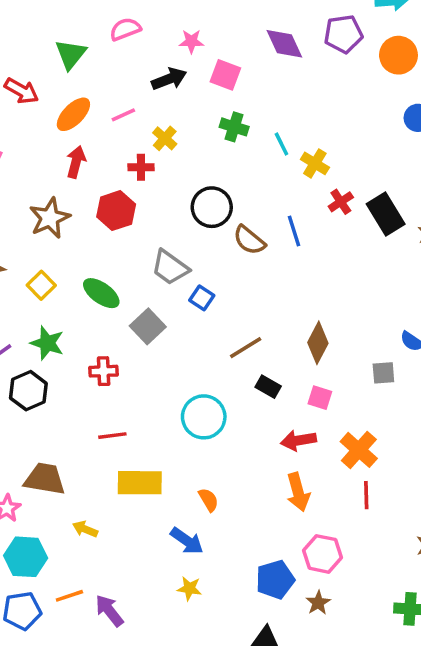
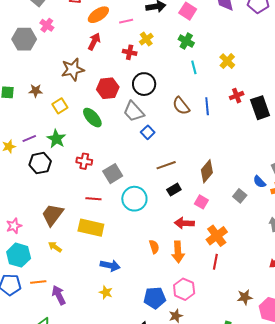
cyan line: (281, 144) -> (194, 67), moved
yellow cross: (315, 163) -> (227, 61), moved
black circle: (212, 207) -> (144, 84), moved
red hexagon: (116, 211) -> (108, 88), moved
gray square: (148, 326) -> (113, 174), moved
gray square: (383, 373) -> (240, 196), turned 32
black rectangle: (268, 387) -> (174, 190), turned -72
red line: (112, 436) -> (93, 199), moved
brown trapezoid: (45, 479) -> (53, 215), moved, turned -75
orange semicircle: (209, 500) -> (154, 247), moved
blue arrow: (187, 541) -> (110, 266), turned -36

